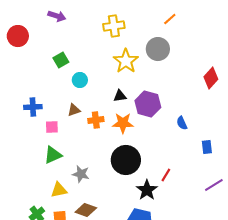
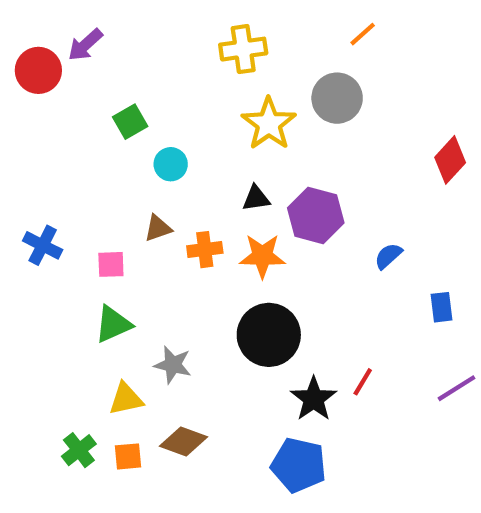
purple arrow: (57, 16) -> (85, 45), moved, turned 120
blue cross: (33, 107) -> (43, 245), moved, turned 30
blue semicircle: (182, 123) -> (388, 256), turned 72
red line: (166, 175) -> (363, 382), moved

